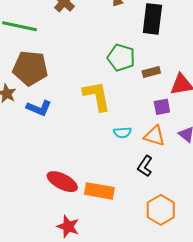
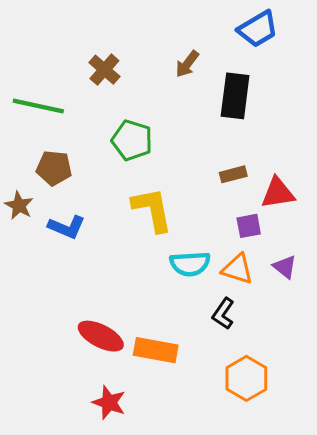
green pentagon: (121, 58) -> (132, 140), moved
brown pentagon: (30, 68) -> (54, 168), size x0.7
cyan semicircle: (122, 133) -> (190, 264), size x1.5

